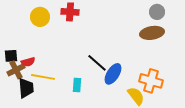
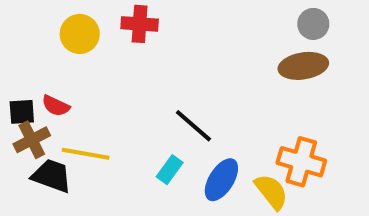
red semicircle: (28, 62) -> (56, 106), moved, turned 40
blue ellipse: (113, 74) -> (221, 180), moved
cyan rectangle: (77, 85) -> (170, 170), moved, turned 32
black trapezoid: (26, 88) -> (52, 176), turned -65

